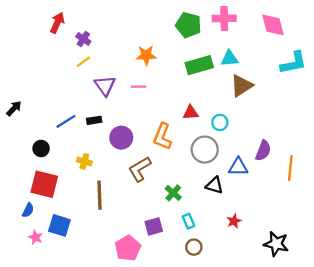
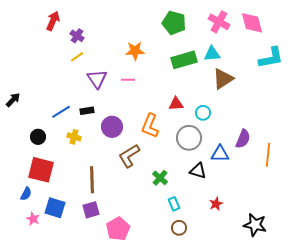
pink cross: (224, 18) -> (219, 22), moved, turned 30
yellow cross: (84, 161) -> (74, 137), moved
purple square: (154, 226) -> (91, 210), moved

